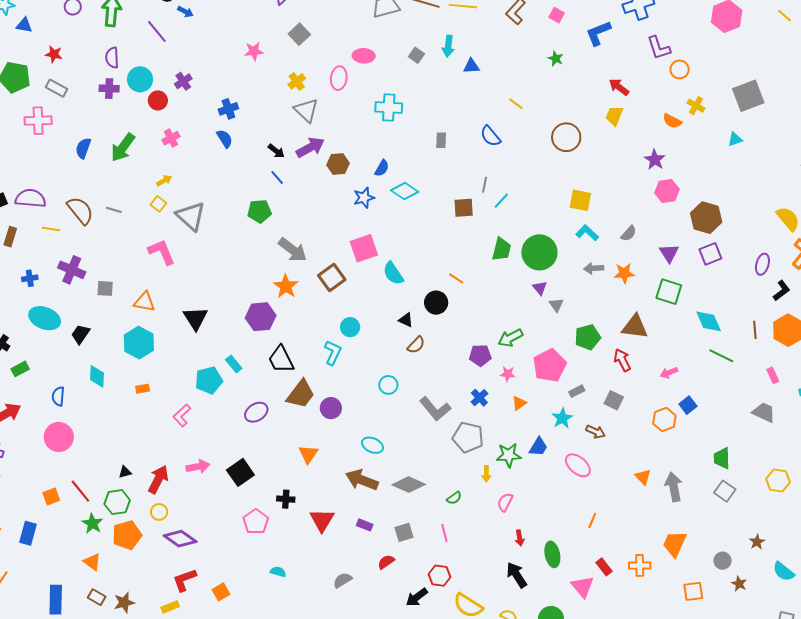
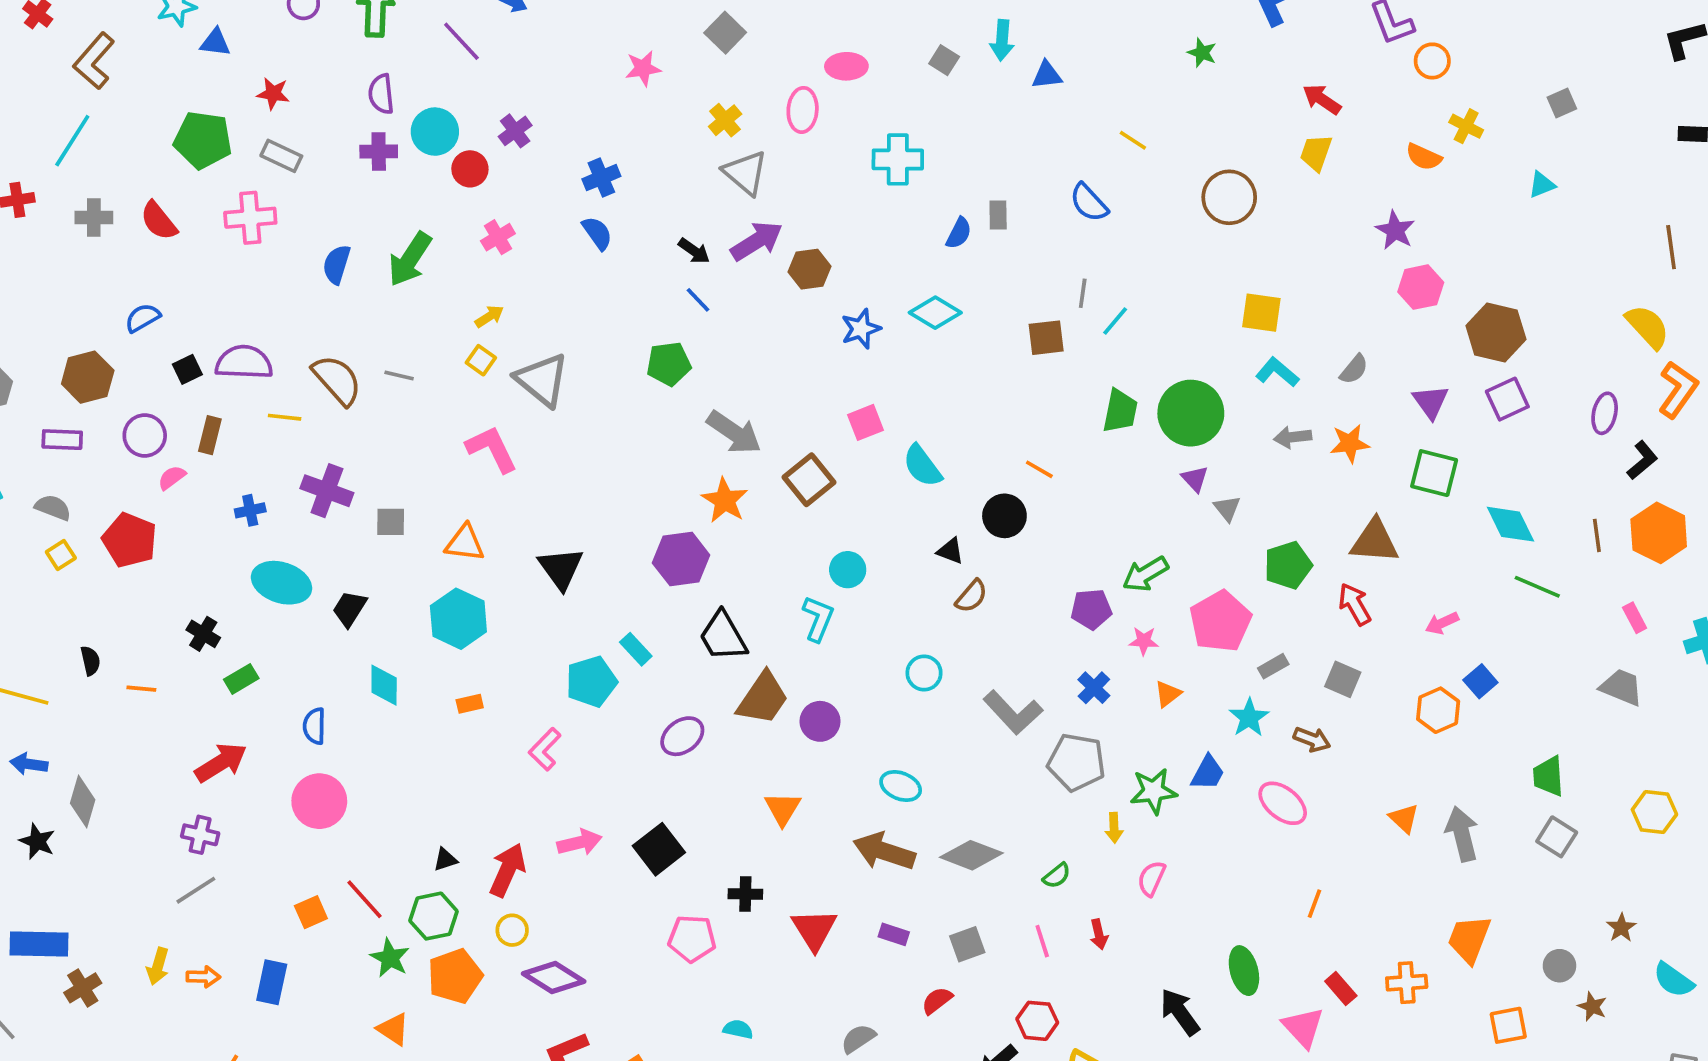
gray square: (748, 96) -> (1562, 103), size x0.5
blue semicircle: (382, 168) -> (959, 233), moved
pink square: (364, 248) -> (866, 422), size x0.7
pink pentagon: (256, 522) -> (692, 939), turned -30
red arrow: (520, 538) -> (1099, 934), moved

